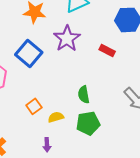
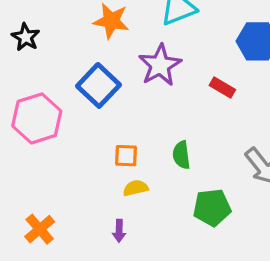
orange square: (34, 106) -> (126, 156), moved, turned 35
green pentagon: (88, 123) -> (212, 207), moved

